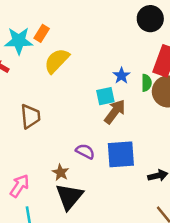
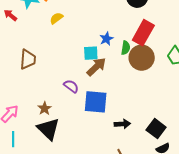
yellow semicircle: (57, 61) -> (56, 18), size x0.6
purple semicircle: (85, 151) -> (71, 86), moved
black triangle: (69, 197) -> (48, 129), turned -35

